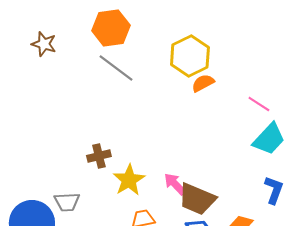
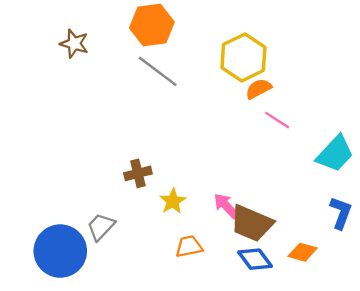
pink line: (259, 104) -> (277, 120), moved
yellow star: (129, 180) -> (173, 201), size x0.7
gray trapezoid: (67, 202) -> (101, 227), turned 136

